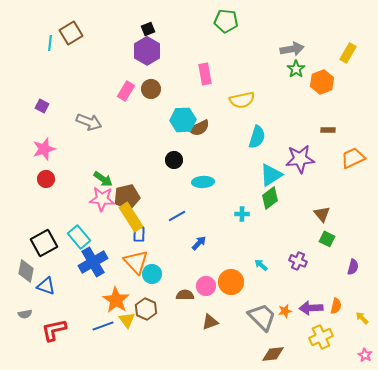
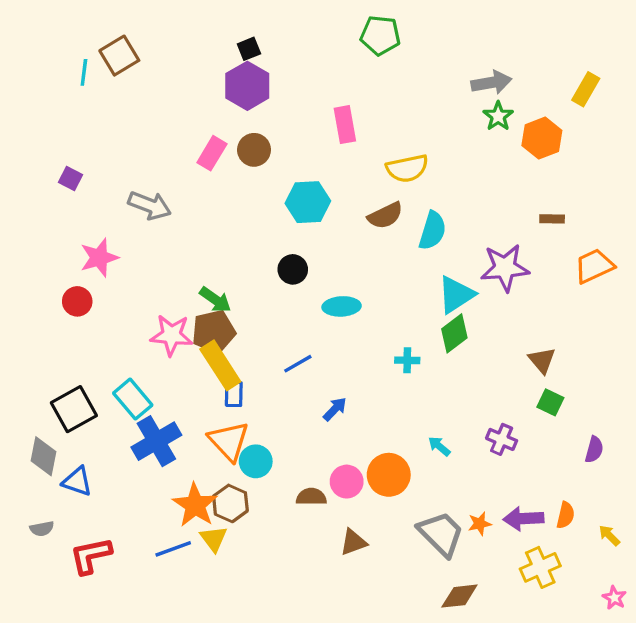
brown semicircle: (199, 128) -> (385, 216), moved
pink star: (44, 149) -> (99, 258), moved
green arrow: (103, 179) -> (215, 300), moved
brown hexagon: (146, 309) -> (230, 503), moved

